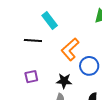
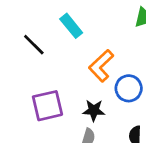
black line: (33, 41) -> (34, 45), moved, turned 42
purple square: (31, 77) -> (47, 106), size x1.6

